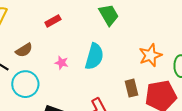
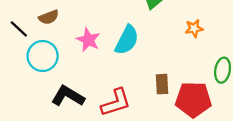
orange star: (150, 55) -> (194, 28), moved, size x0.7
pink star: (62, 63) -> (88, 40), size x1.5

